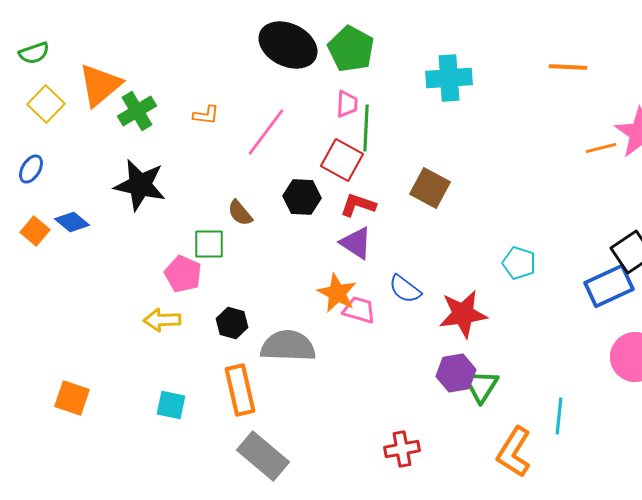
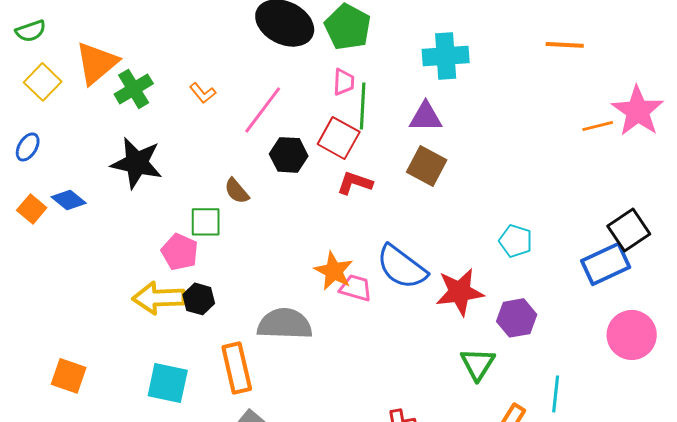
orange L-shape: (206, 115) -> (203, 93), turned 44
black hexagon: (302, 197) -> (289, 155), moved
purple triangle: (356, 243) -> (426, 117), moved, turned -33
blue semicircle: (405, 289) -> (402, 267), size x1.6
yellow arrow: (162, 320) -> (159, 298), size x1.4
black hexagon: (232, 323) -> (199, 299), moved
purple hexagon: (456, 373) -> (517, 318), moved
cyan square: (171, 405) -> (168, 383), size x1.4

